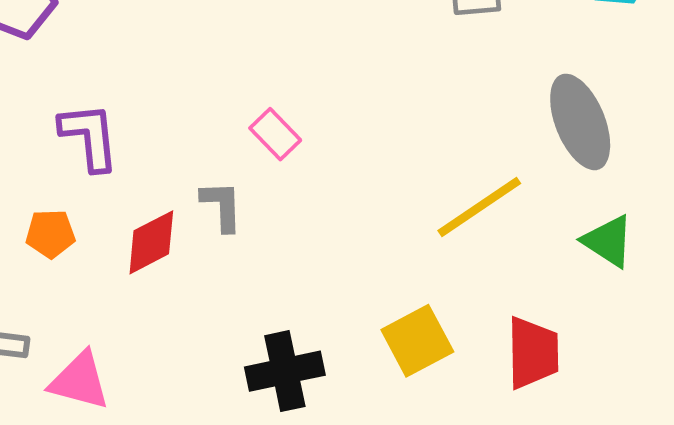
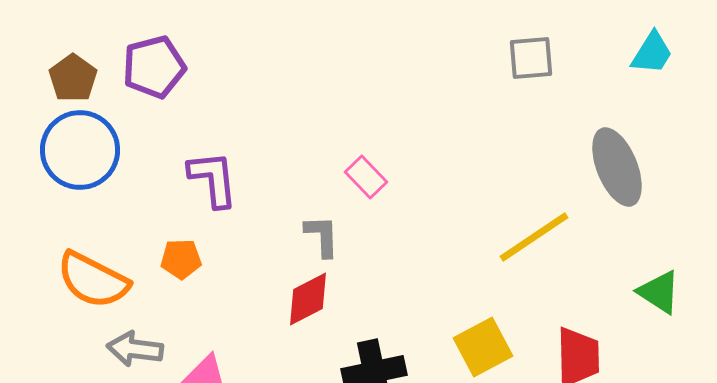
green triangle: (608, 241) -> (659, 292), moved
red diamond: (151, 242) -> (308, 299), moved

